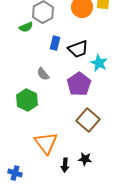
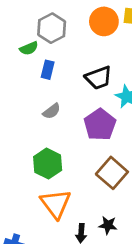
blue rectangle: (55, 43) -> (48, 70), moved
gray semicircle: (43, 74) -> (52, 111), turned -88
green hexagon: (27, 100) -> (48, 164), moved

